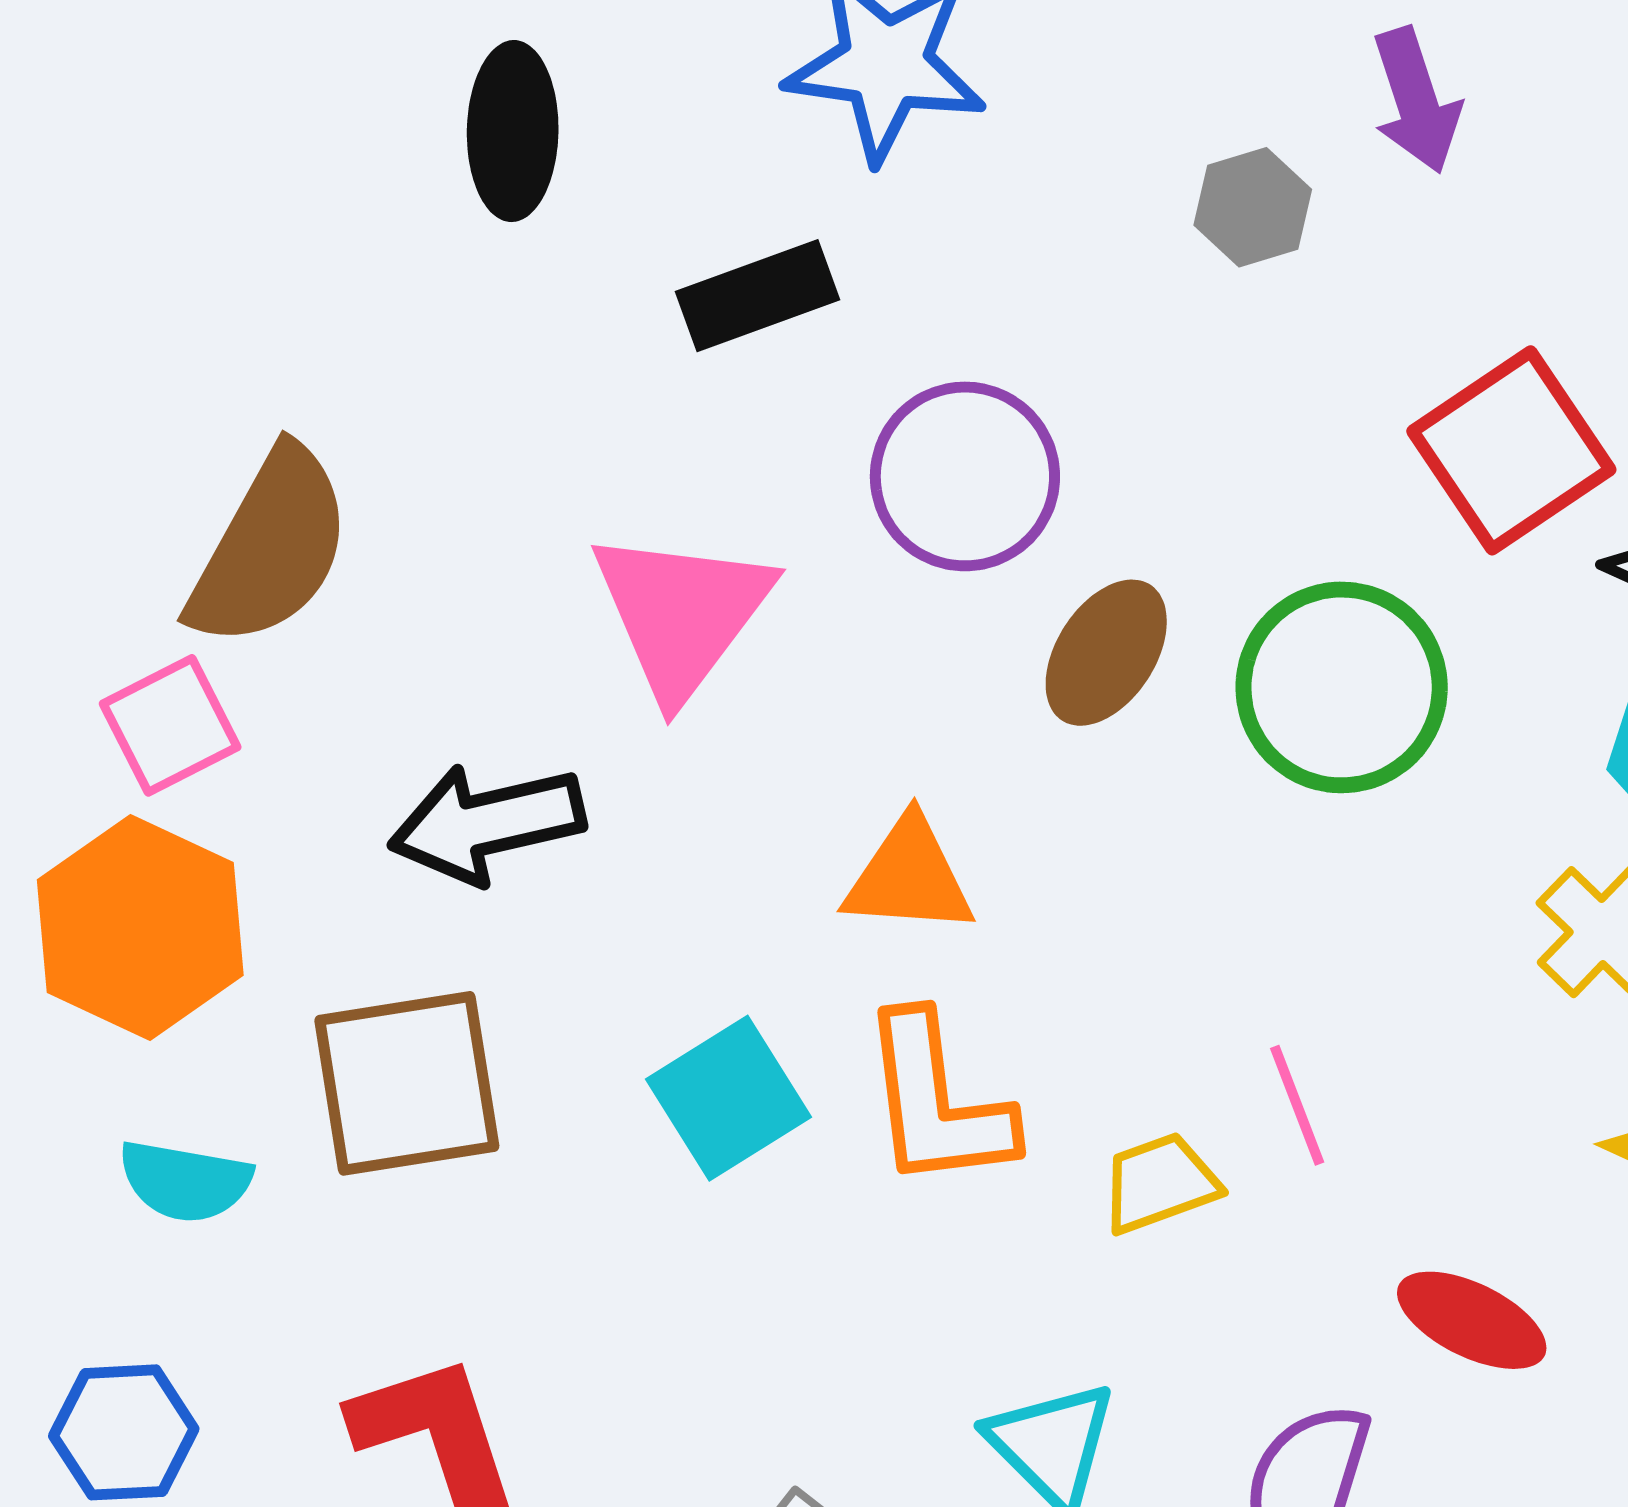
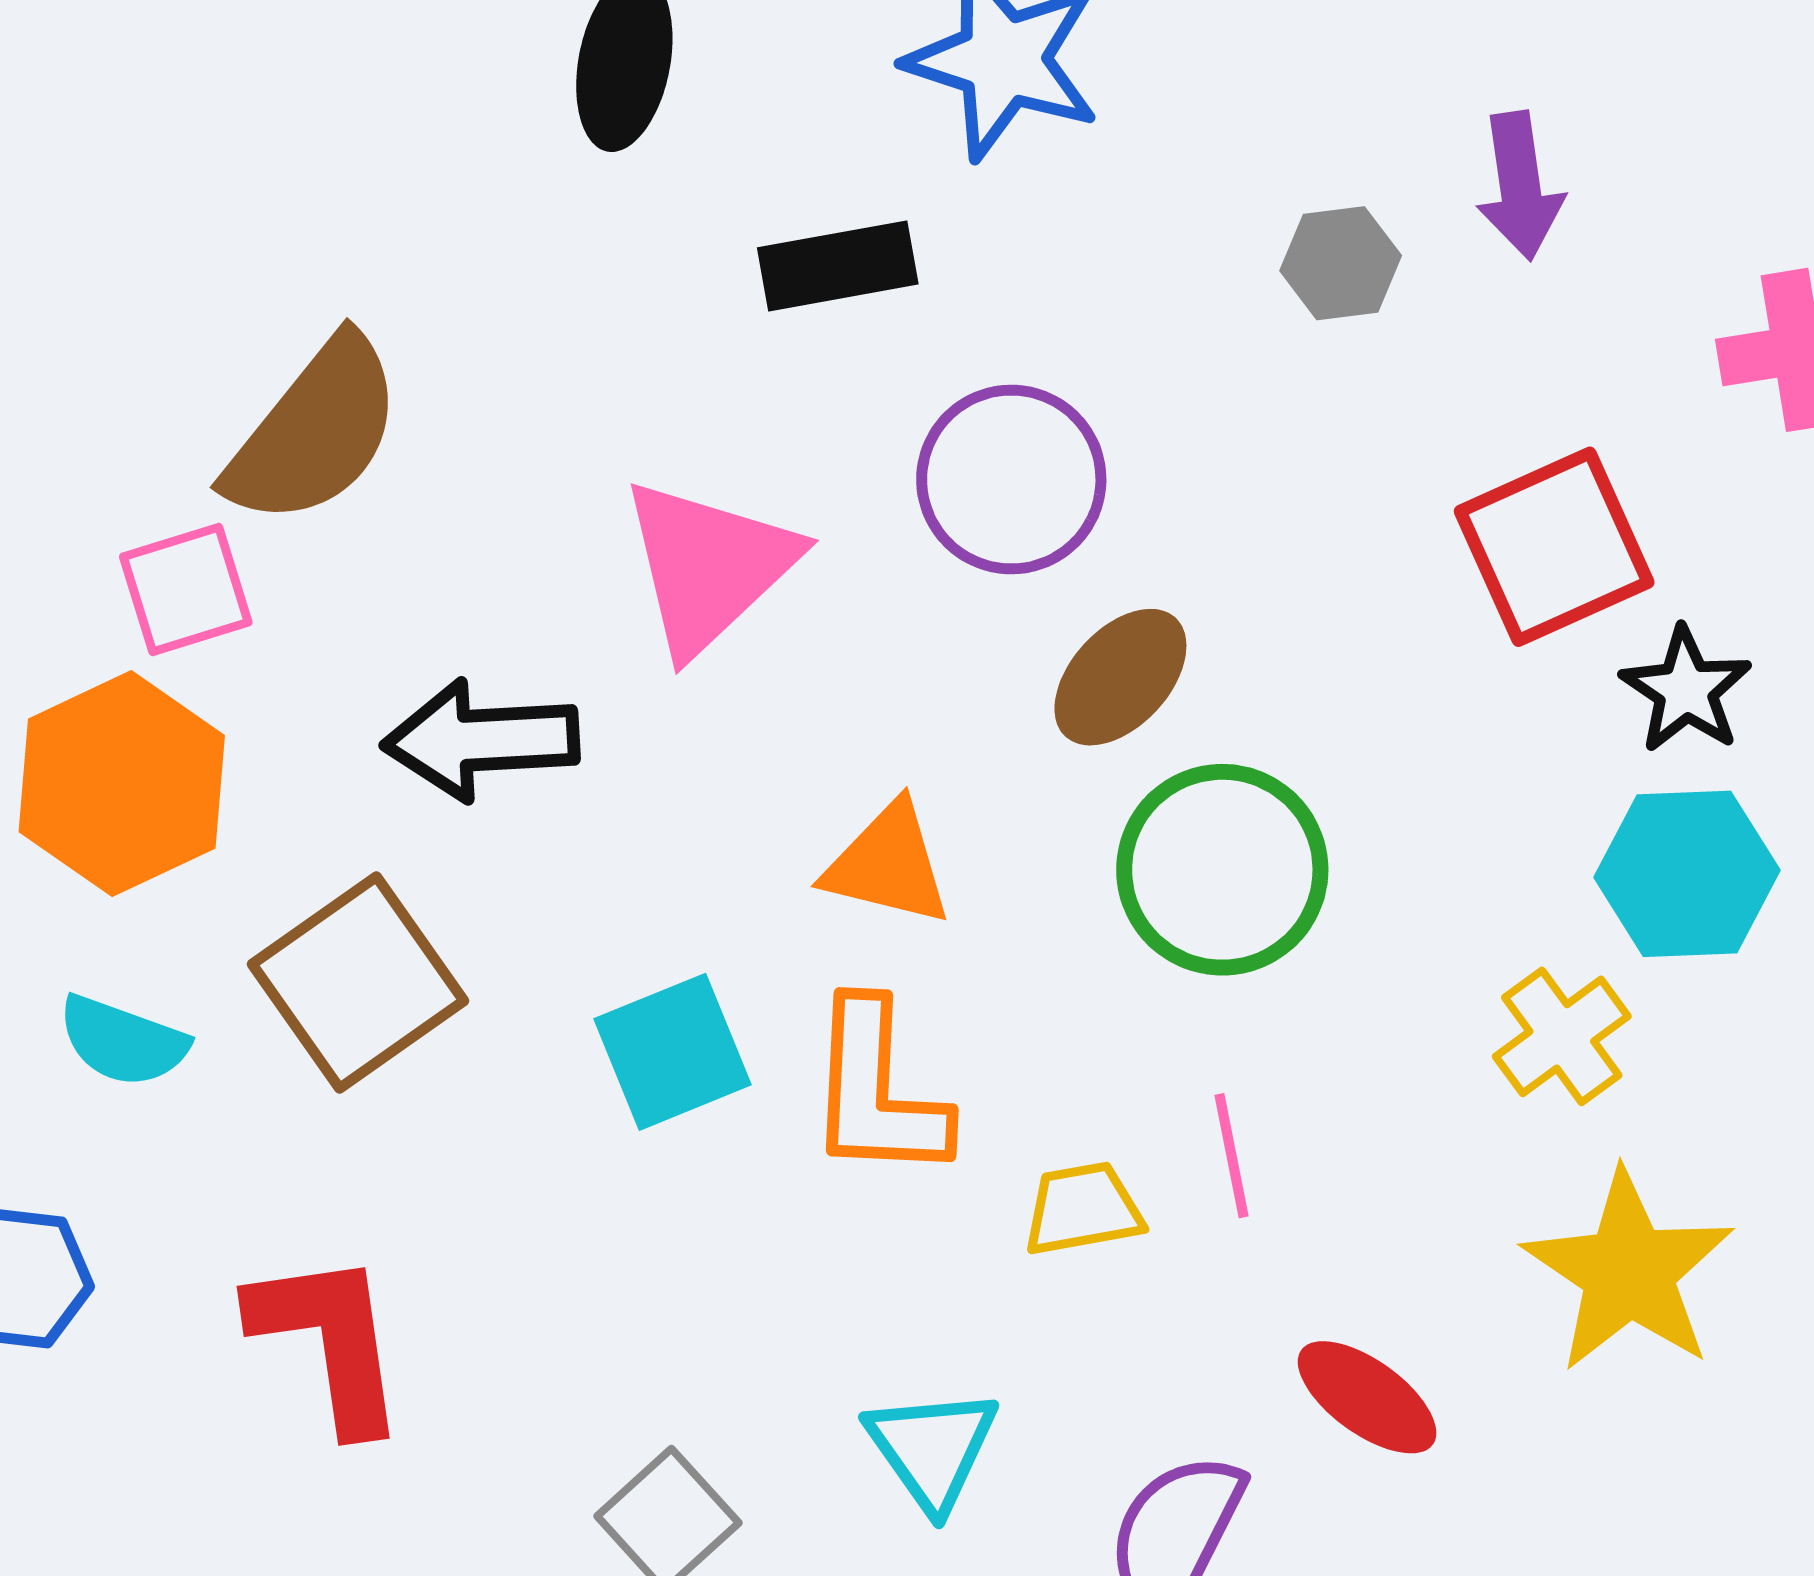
green circle: (1342, 687) -> (1222, 870), moved
brown square: (407, 1083) -> (358, 982), turned -36

